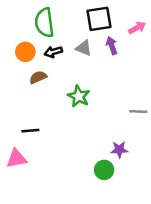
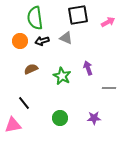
purple arrow: (112, 46) -> (88, 68), moved
brown semicircle: (38, 77) -> (31, 69), moved
black line: (30, 131) -> (24, 103), turned 56
green circle: (104, 170) -> (60, 118), moved

